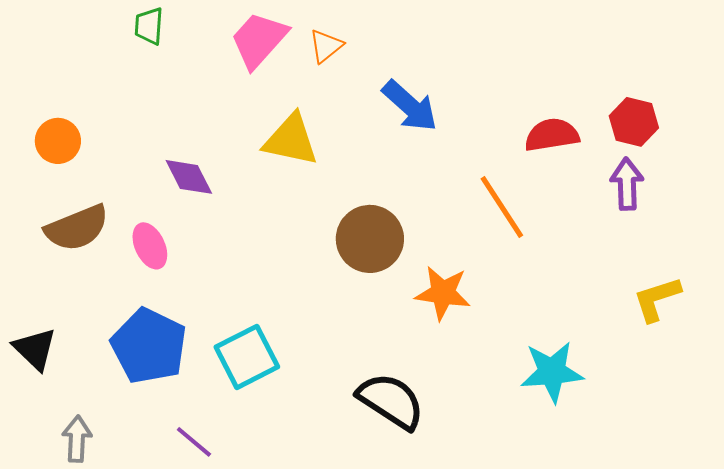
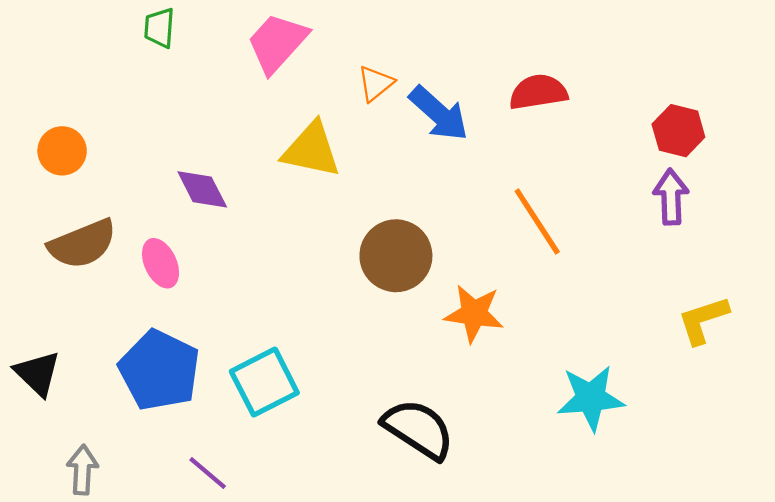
orange triangle: (326, 46) -> (376, 83), moved
red semicircle: (552, 135) -> (538, 92), moved

